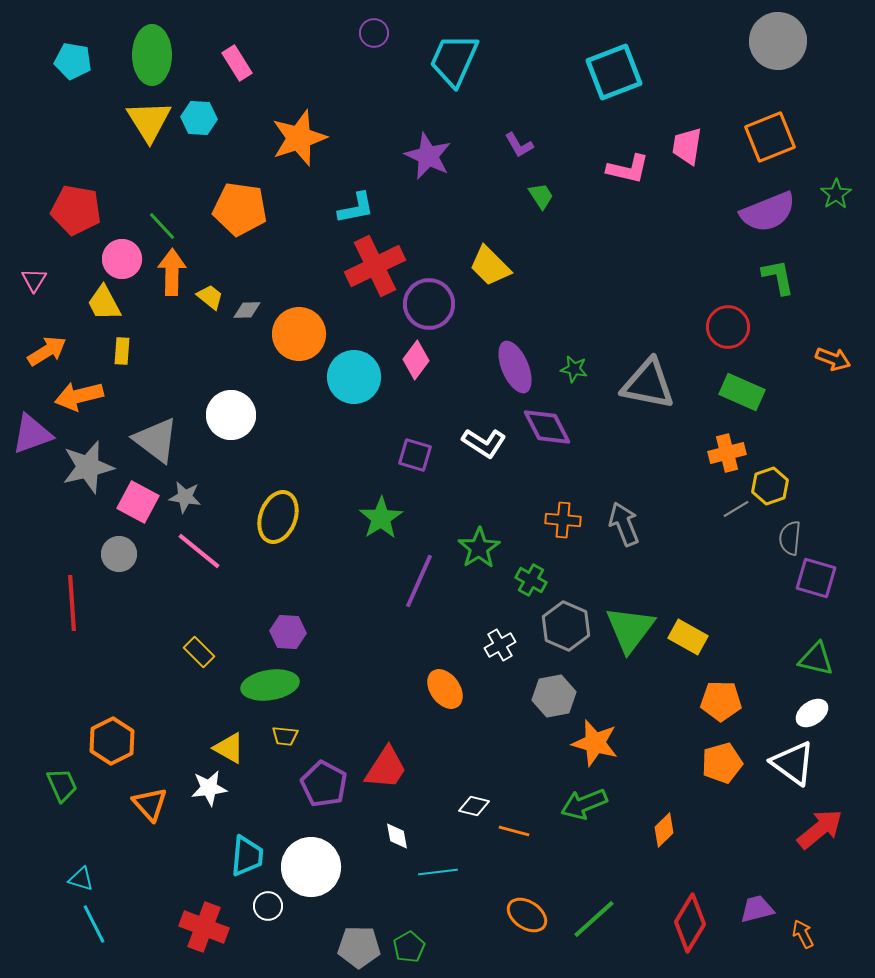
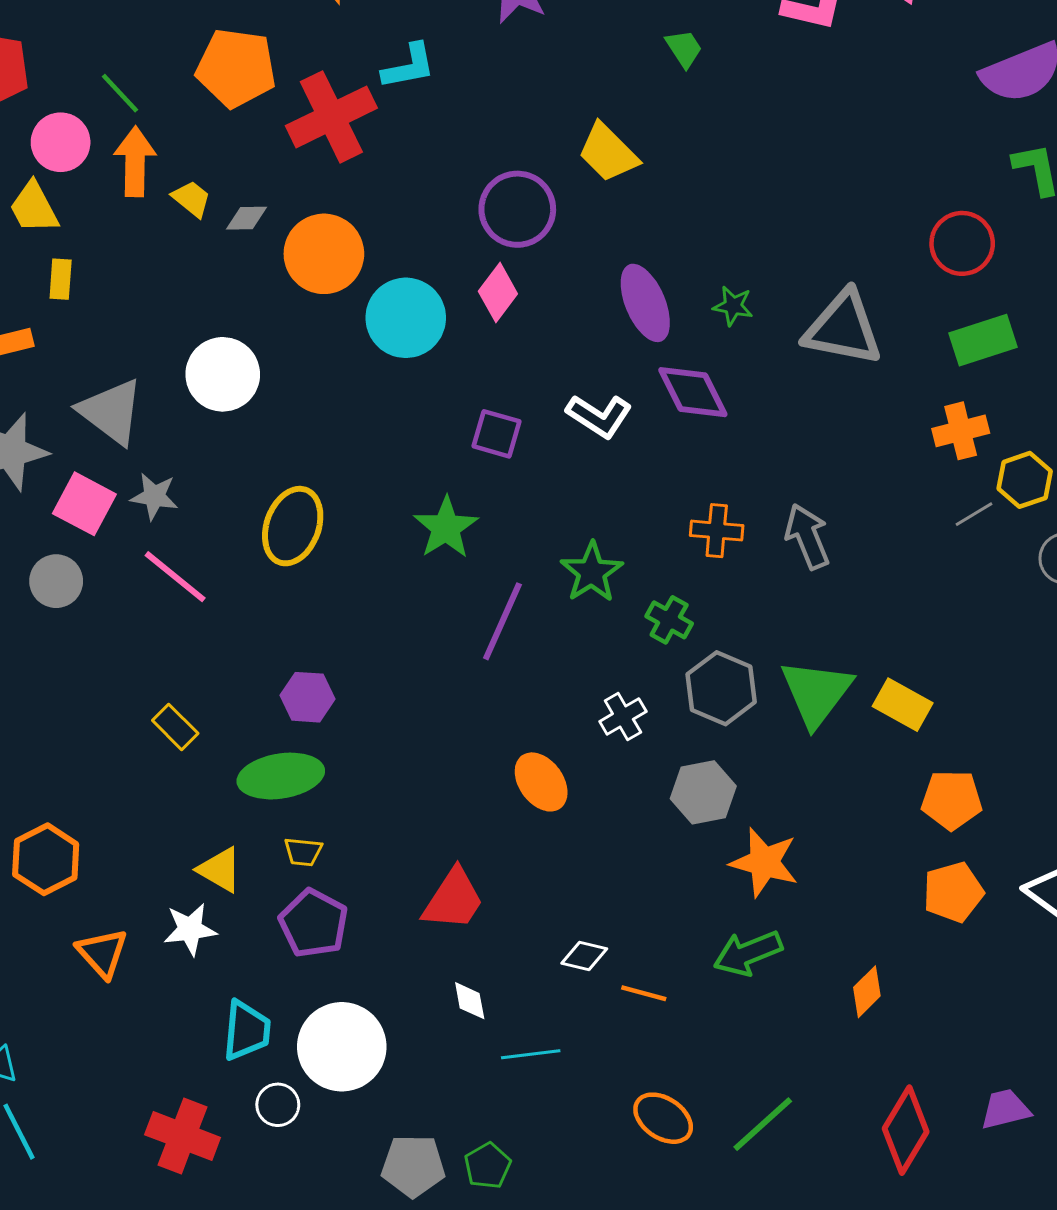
red cross: (375, 266) -> (331, 117), moved
green rectangle: (742, 392) -> (983, 340), turned -42
purple pentagon: (324, 784) -> (313, 923), moved

